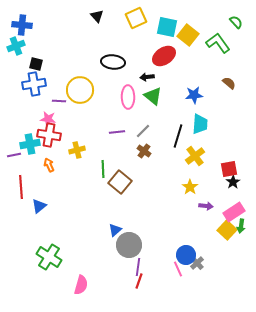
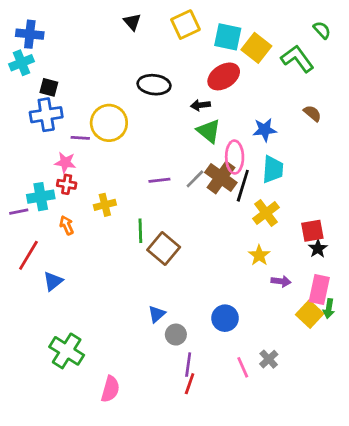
pink ellipse: (128, 97) -> (235, 157), moved
red cross: (49, 135) -> (67, 184), size x0.6
brown cross: (144, 151) -> (221, 177), moved, size x1.6
red line: (21, 187) -> (28, 255), turned 35
pink rectangle: (234, 212) -> (319, 289), turned -45
gray circle: (129, 245) -> (176, 335), size x0.6
blue circle: (186, 255) -> (225, 318), moved

